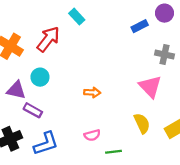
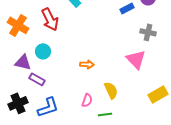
red arrow: (48, 39) -> (50, 19), turned 115
yellow semicircle: (142, 123) -> (111, 90), moved
pink semicircle: (92, 135) -> (87, 100), turned -56

